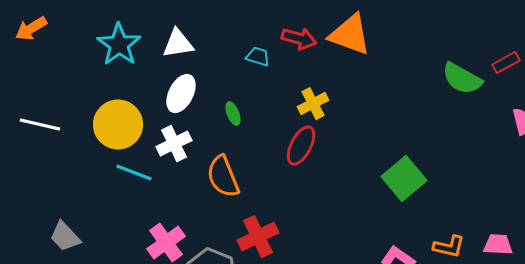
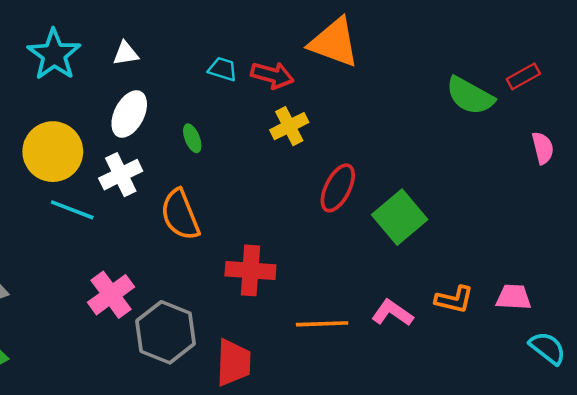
red arrow: (299, 39) -> (272, 75), moved
white triangle: (178, 44) -> (126, 53), size x0.7
red ellipse: (301, 146) -> (338, 188), moved
red cross: (258, 237) -> (250, 270), moved, turned 30

